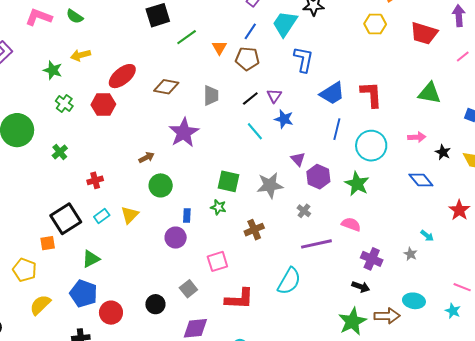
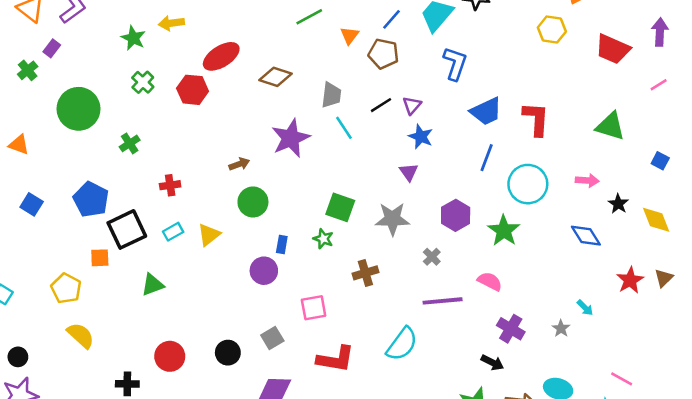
cyan line: (255, 131) -> (344, 128), moved
purple triangle: (298, 159) -> (409, 172), moved
blue pentagon: (83, 294) -> (91, 199), moved
yellow semicircle: (40, 305) -> (81, 335), turned 80

